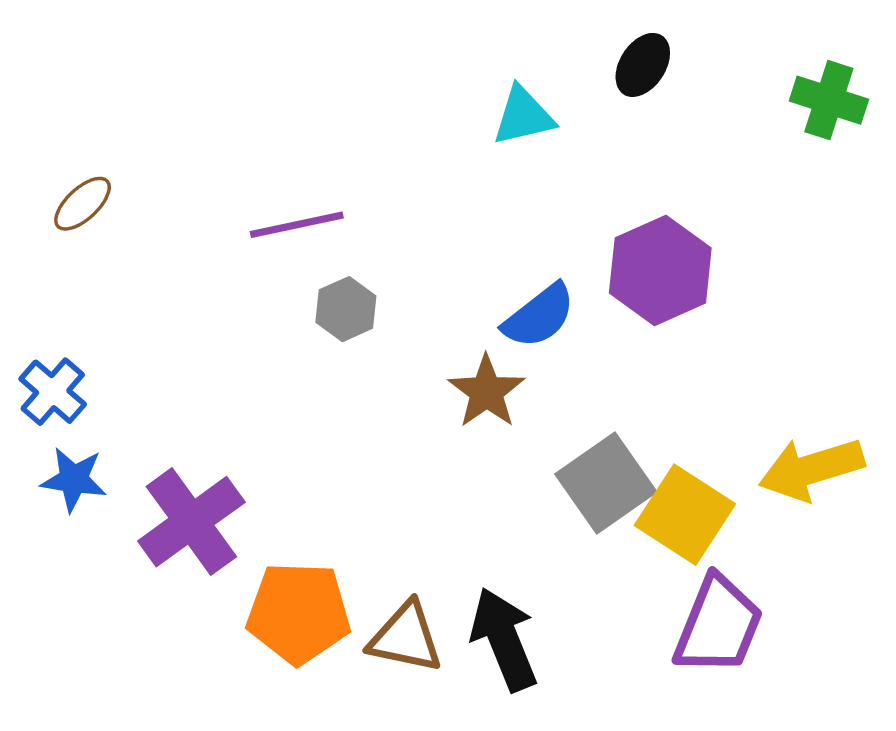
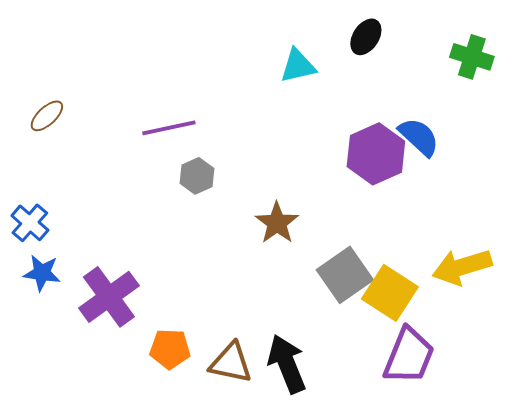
blue semicircle: (539, 316) -> (419, 137), moved, turned -99
orange pentagon: (299, 613) -> (170, 349), size x0.7

